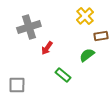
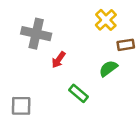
gray cross: (29, 27) -> (36, 34), turned 30

